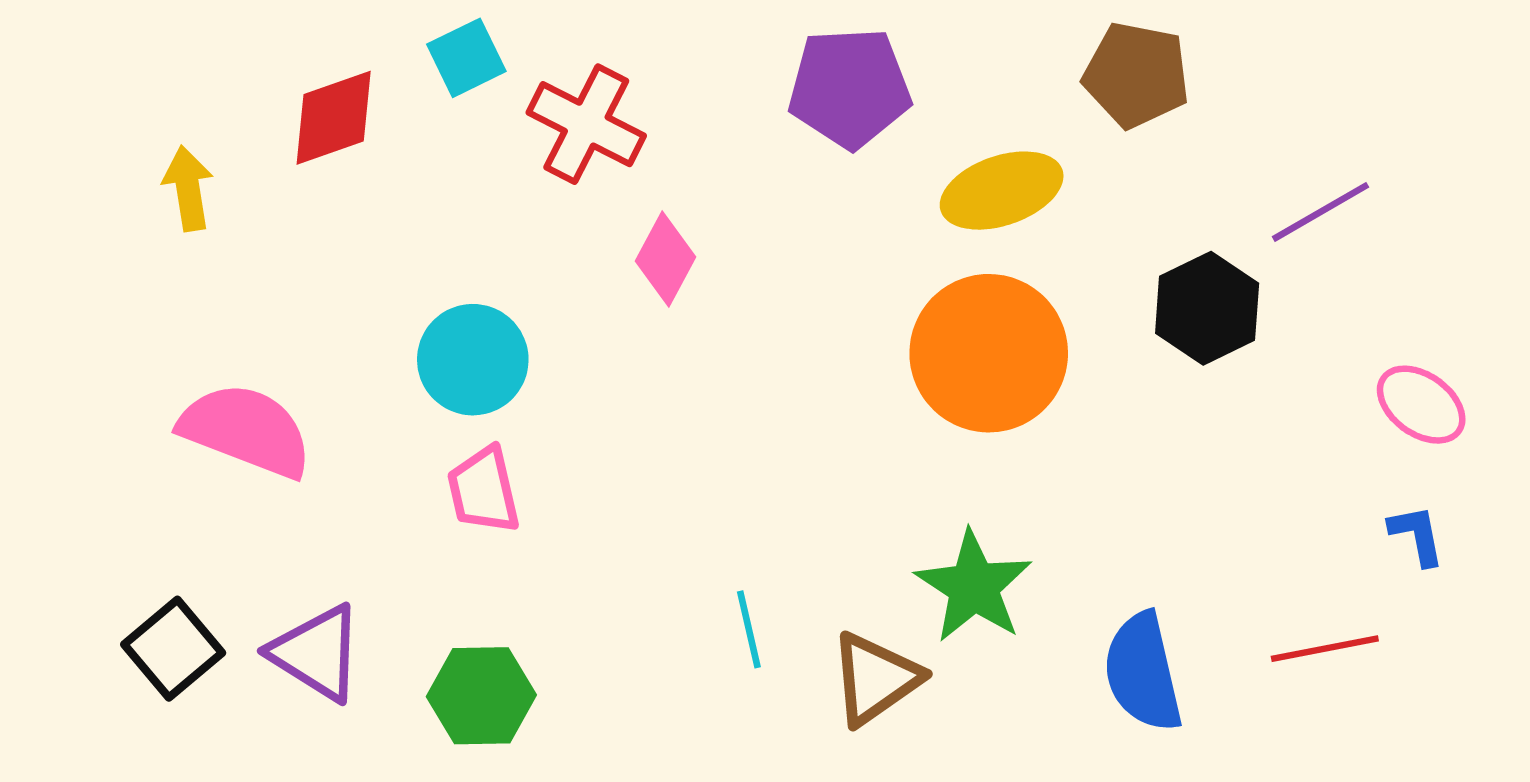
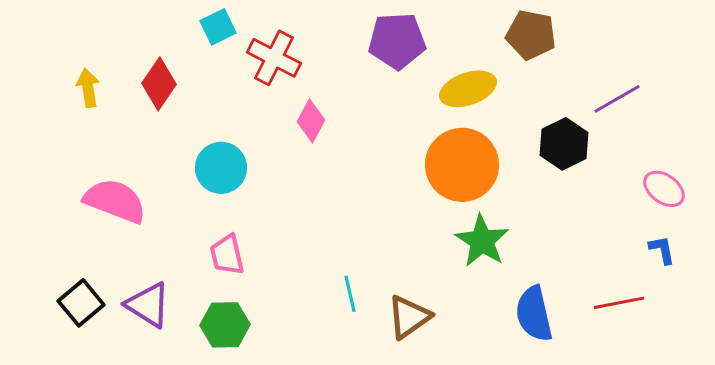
red diamond: (334, 118) -> (159, 84), moved, turned -36
pink trapezoid: (483, 490) -> (227, 255), moved
green star: (974, 587) -> (482, 241), moved

